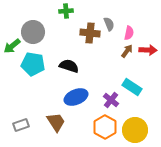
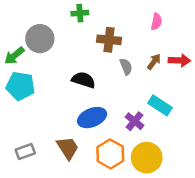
gray semicircle: (109, 24) -> (126, 67), moved
pink semicircle: (129, 33) -> (156, 22), moved
cyan pentagon: (33, 64) -> (20, 86), moved
orange hexagon: (105, 127) -> (110, 154), moved
yellow circle: (135, 130) -> (147, 158), moved

